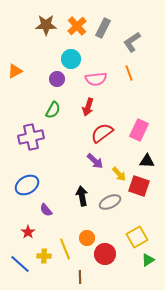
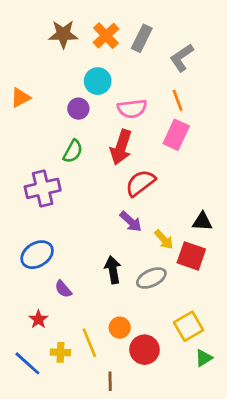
red arrow: (88, 107) -> (121, 147), size x1.4
pink rectangle: (139, 130) -> (176, 135), moved

